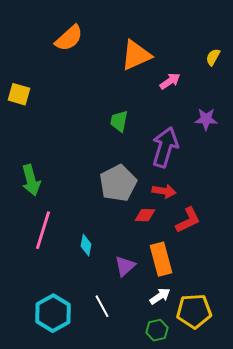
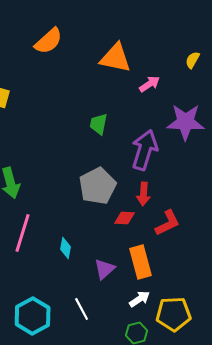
orange triangle: (136, 55) -> (116, 58), turned 36
purple star: (206, 119) -> (186, 122), size x1.6
red arrow: (164, 191) -> (144, 194), turned 85

